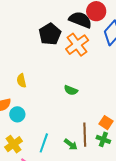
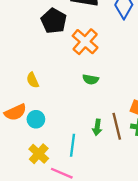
orange cross: (77, 45) -> (85, 42), moved
green arrow: (71, 144) -> (97, 127), moved, turned 72

